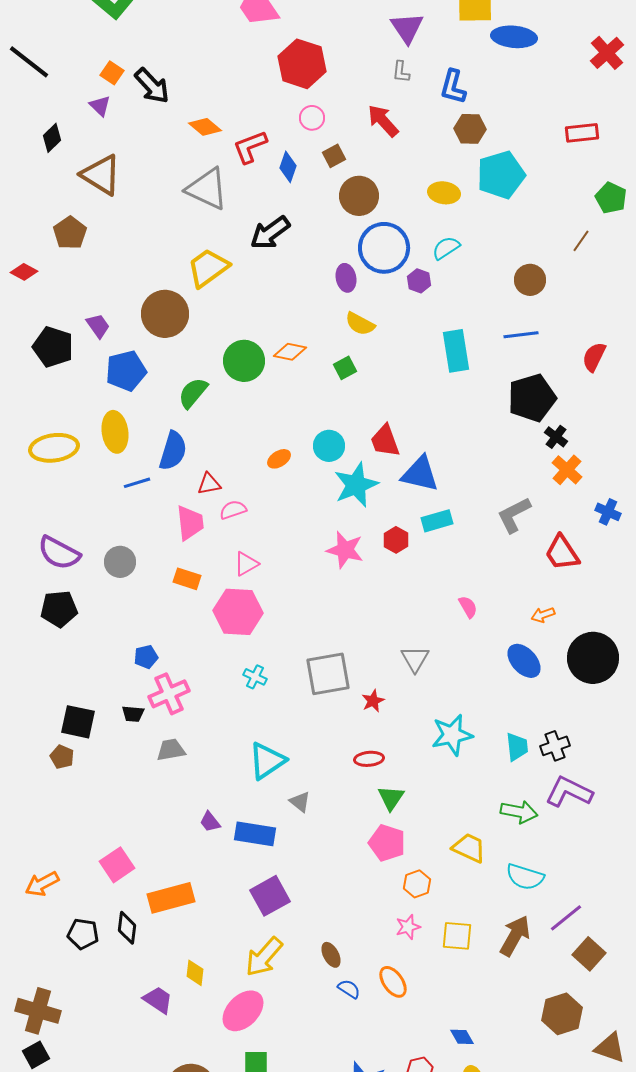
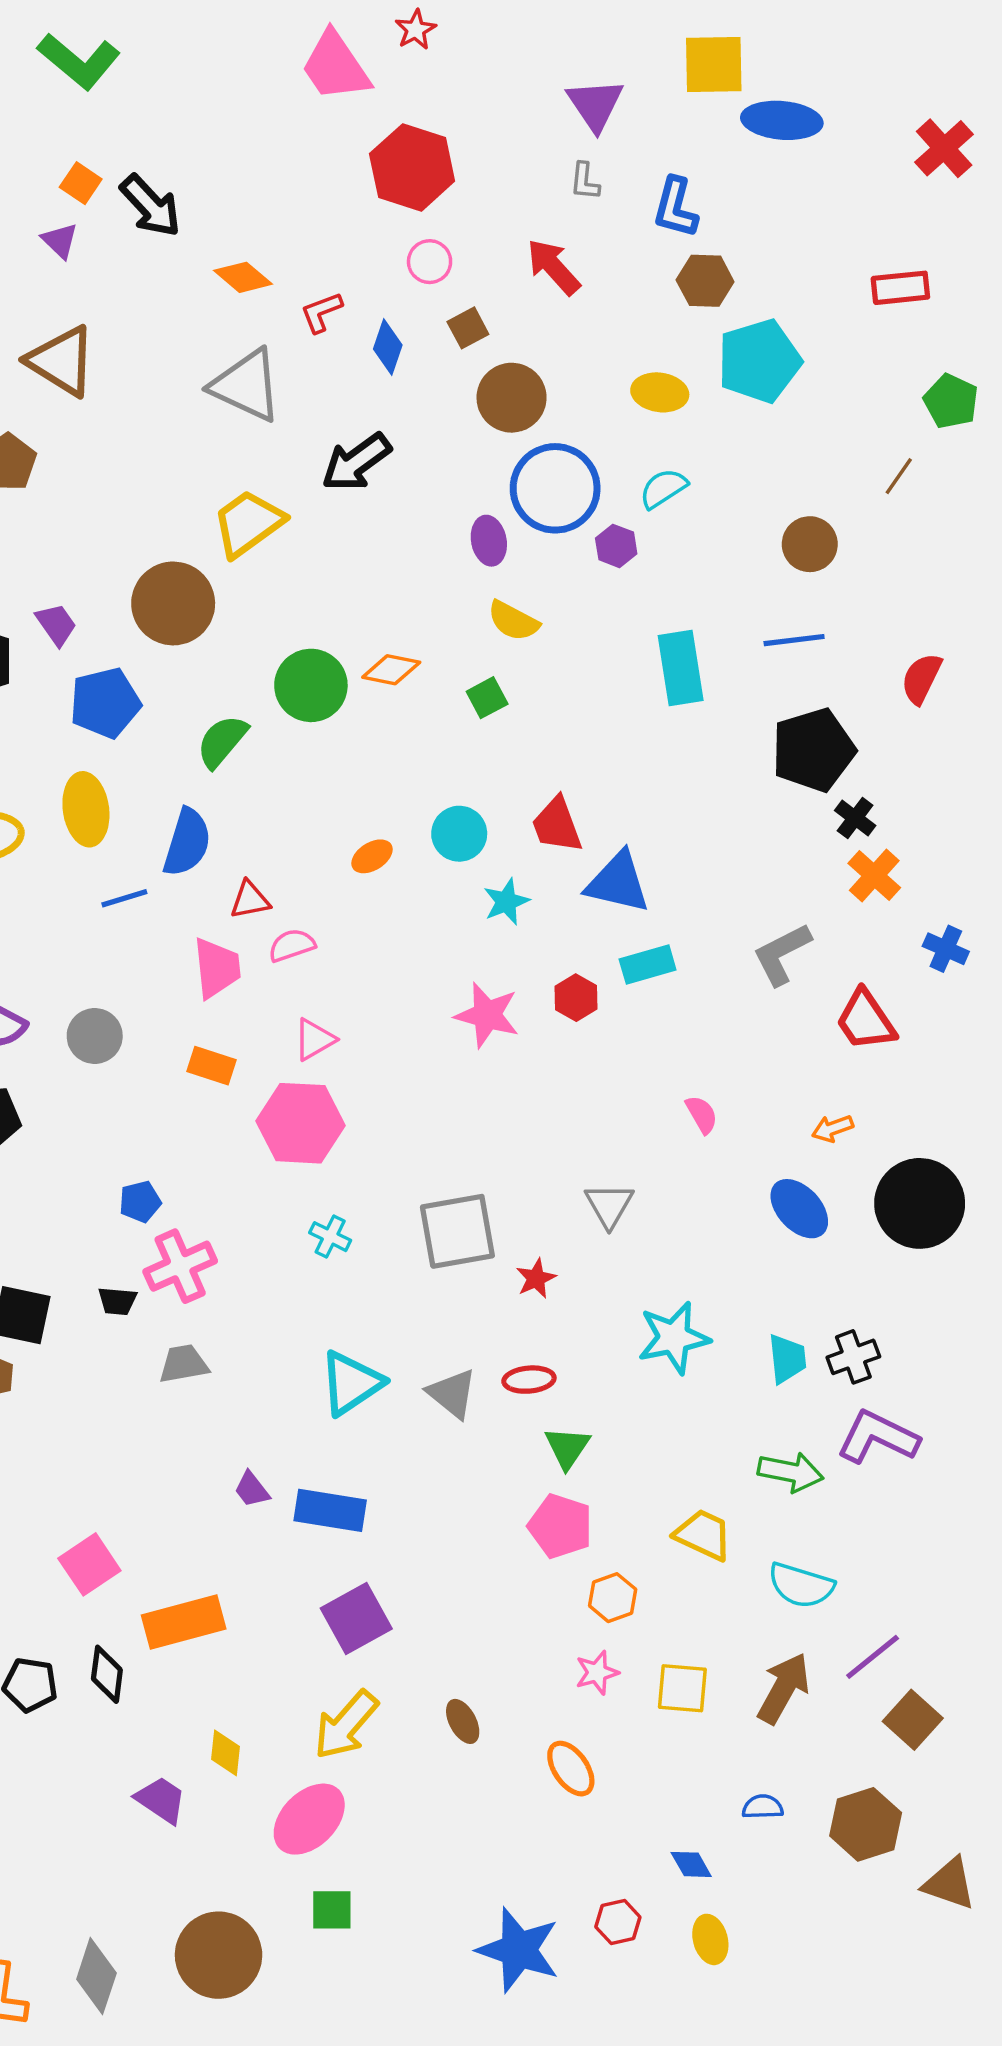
red L-shape: (250, 147) -> (321, 312), size x0.7
cyan star: (356, 485) -> (506, 902), size x0.6
gray triangle: (300, 802) -> (452, 1394), moved, size x1.4
blue semicircle: (349, 989) -> (763, 1807), moved, turned -35

